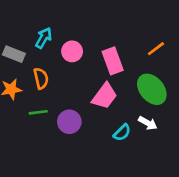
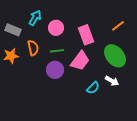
green line: (38, 112) -> (57, 51), moved
purple circle: (69, 122) -> (55, 70), moved

